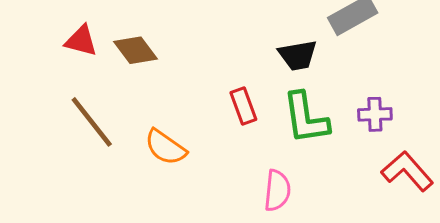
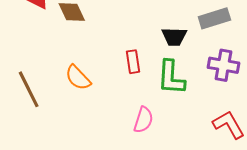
purple cross: (375, 114) -> (223, 65), moved, size x1.4
brown line: (92, 122) -> (29, 89), moved

